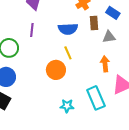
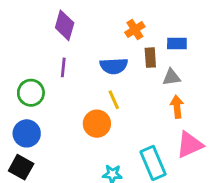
blue rectangle: (113, 13) -> (177, 44), turned -32
orange arrow: (105, 64) -> (177, 107), moved

